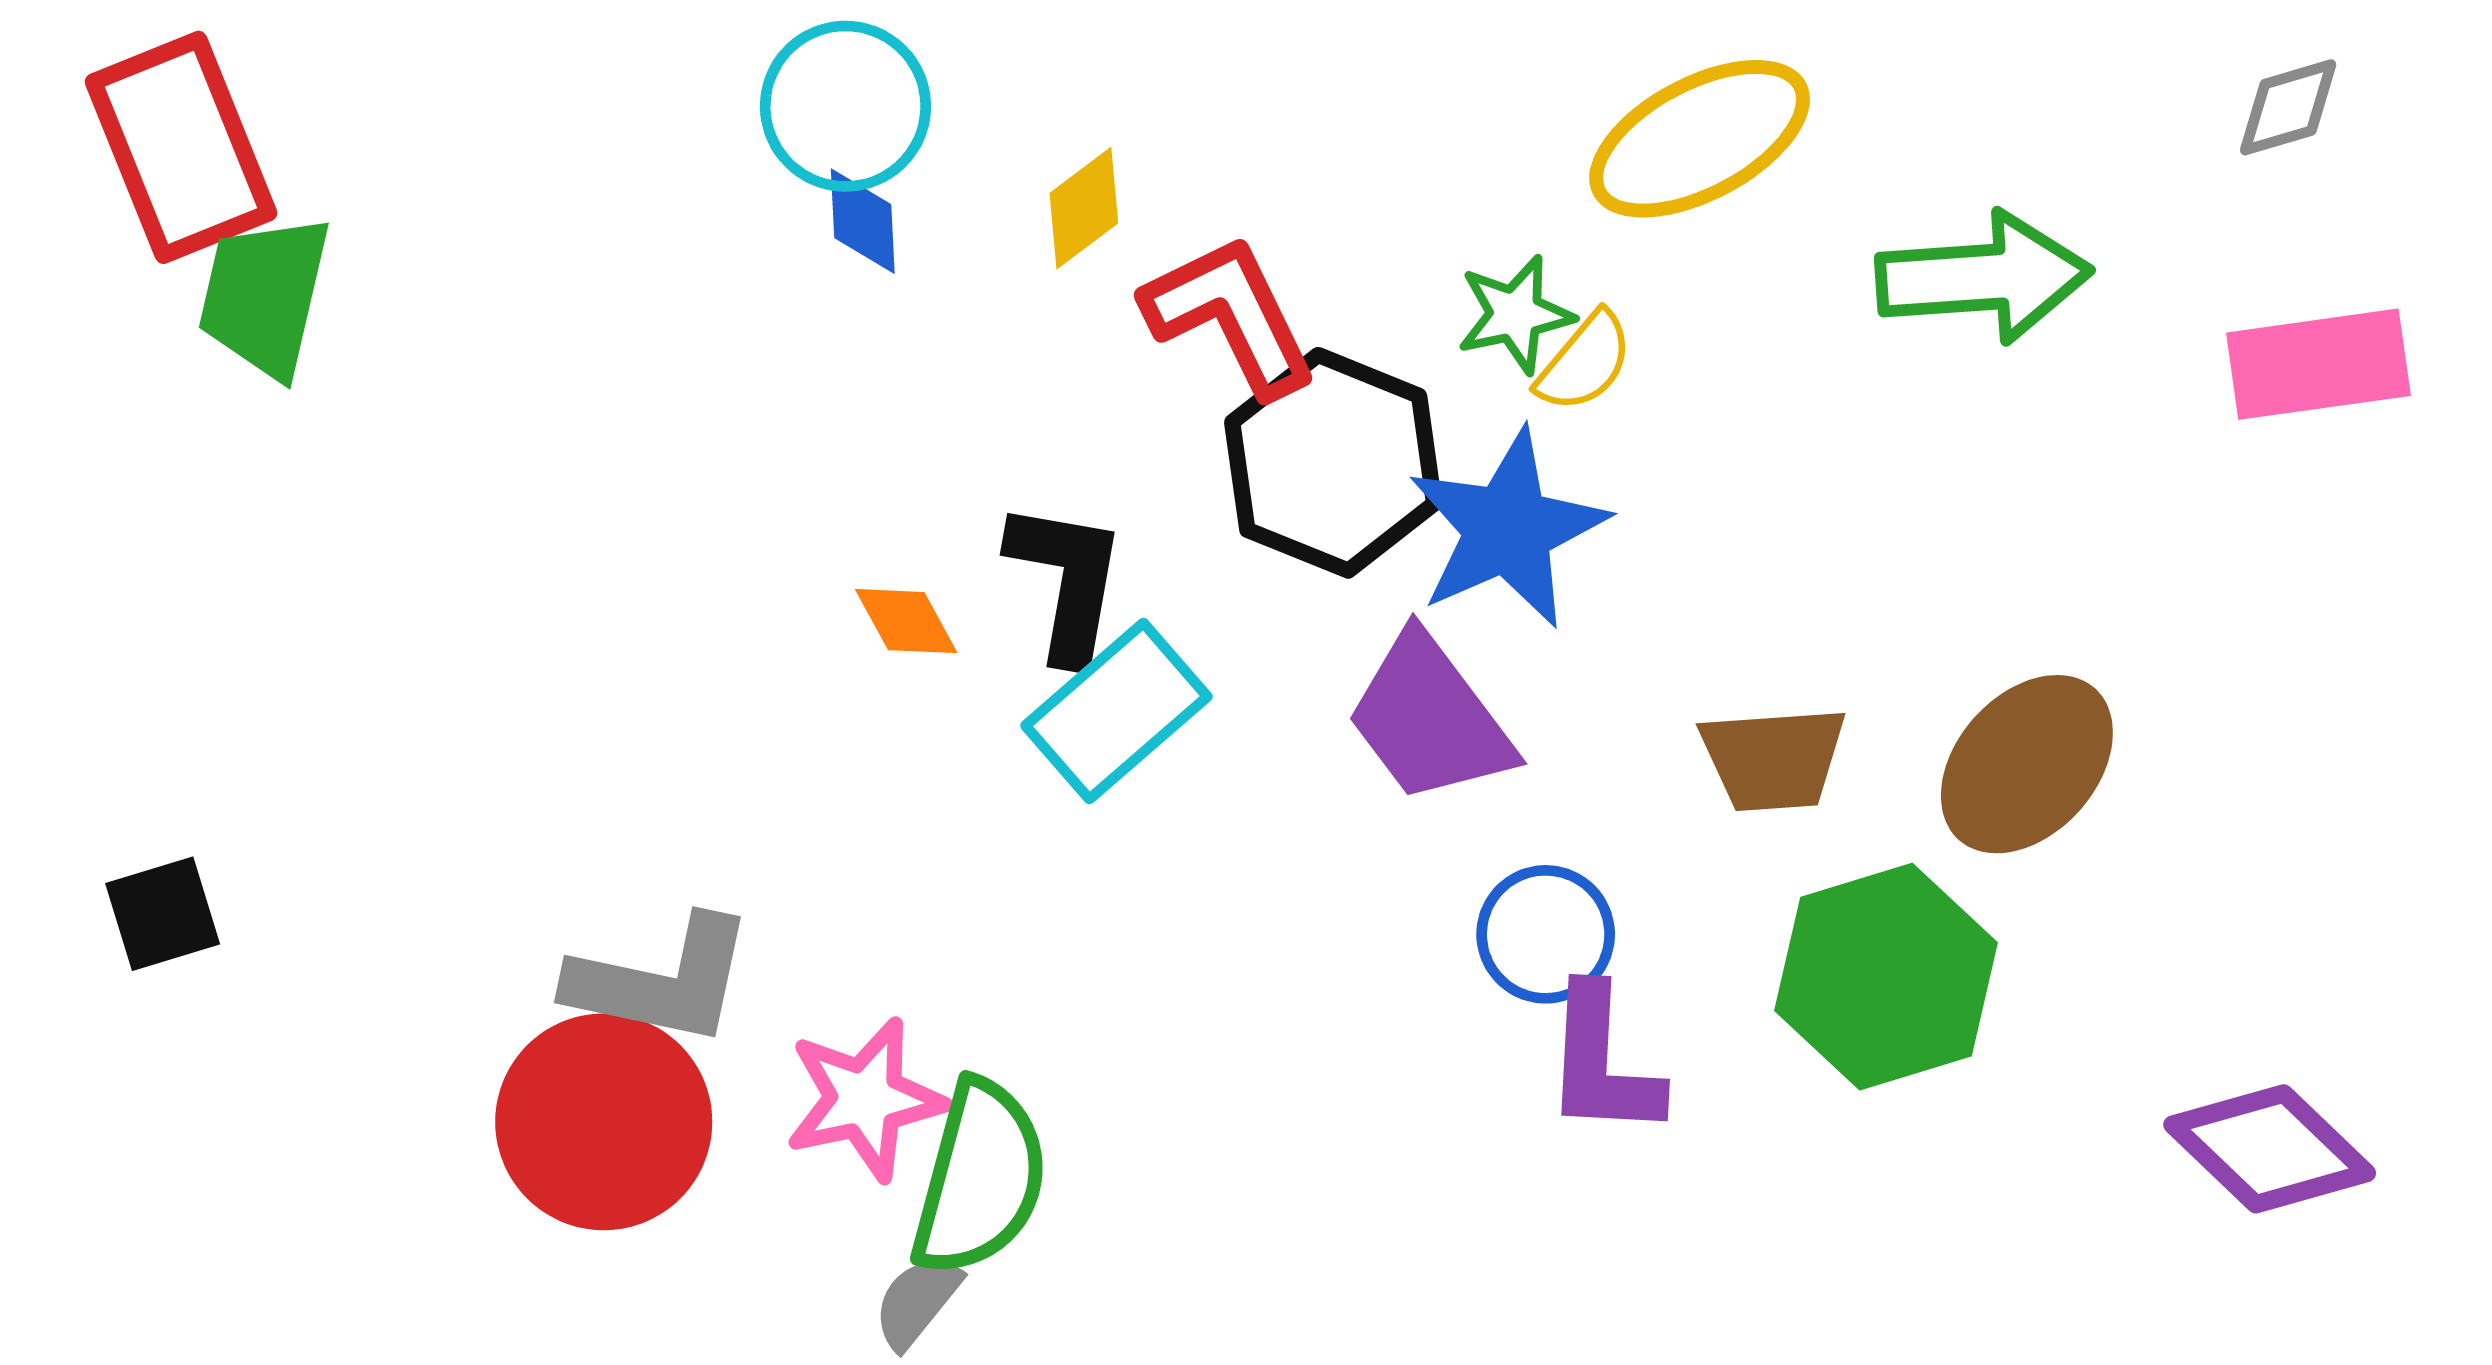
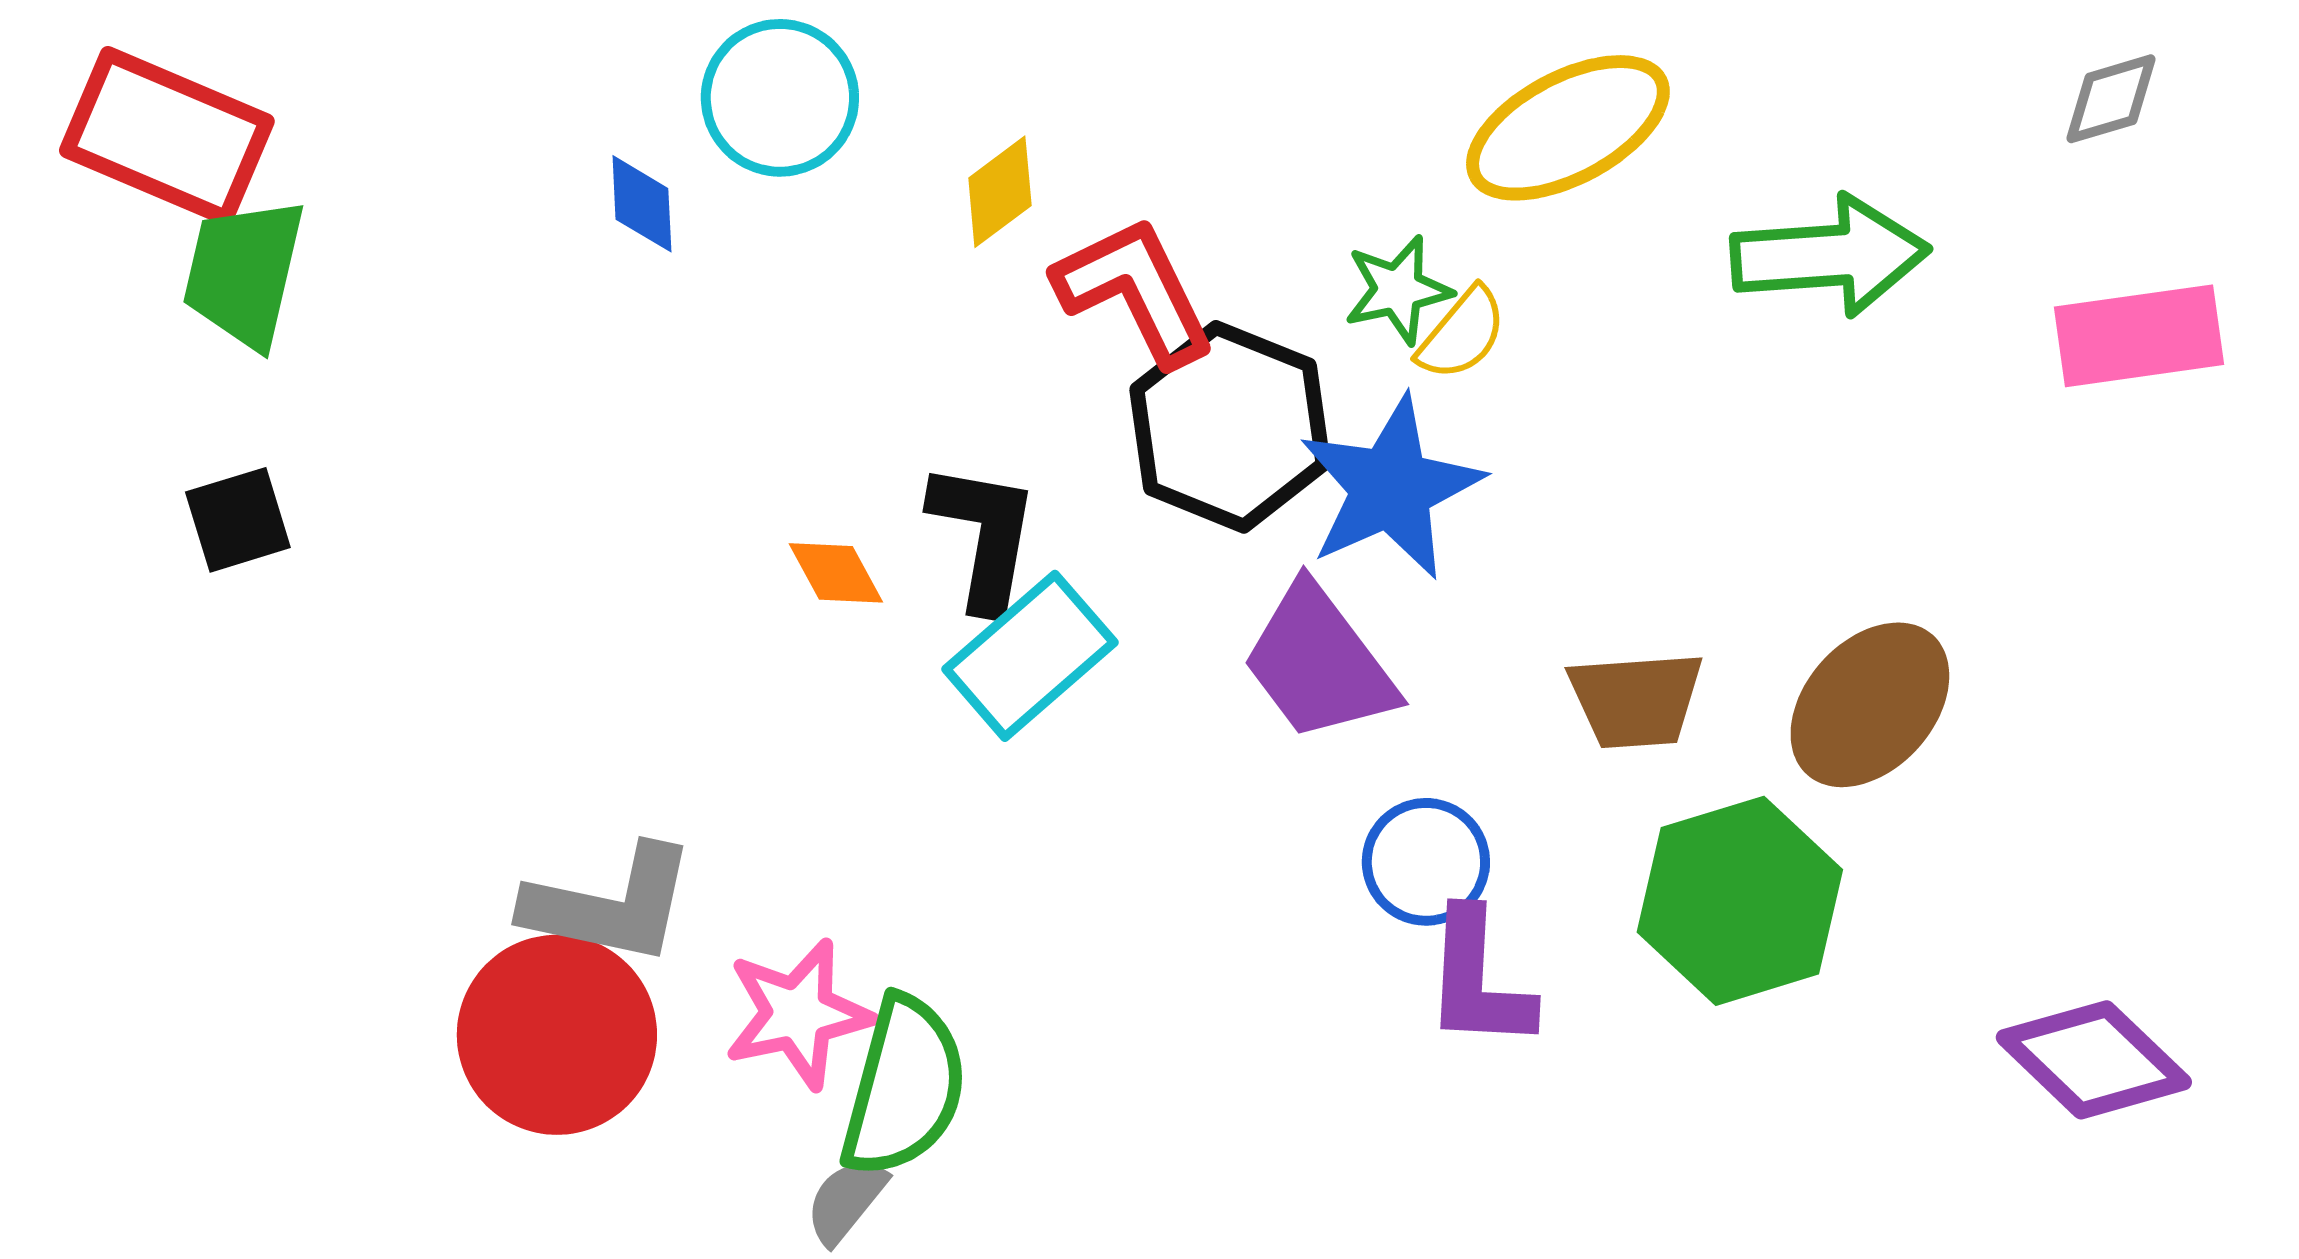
red rectangle: (181, 147) -> (167, 136), turned -45
blue diamond: (863, 221) -> (642, 204), moved
black square: (163, 914) -> (238, 520), moved

